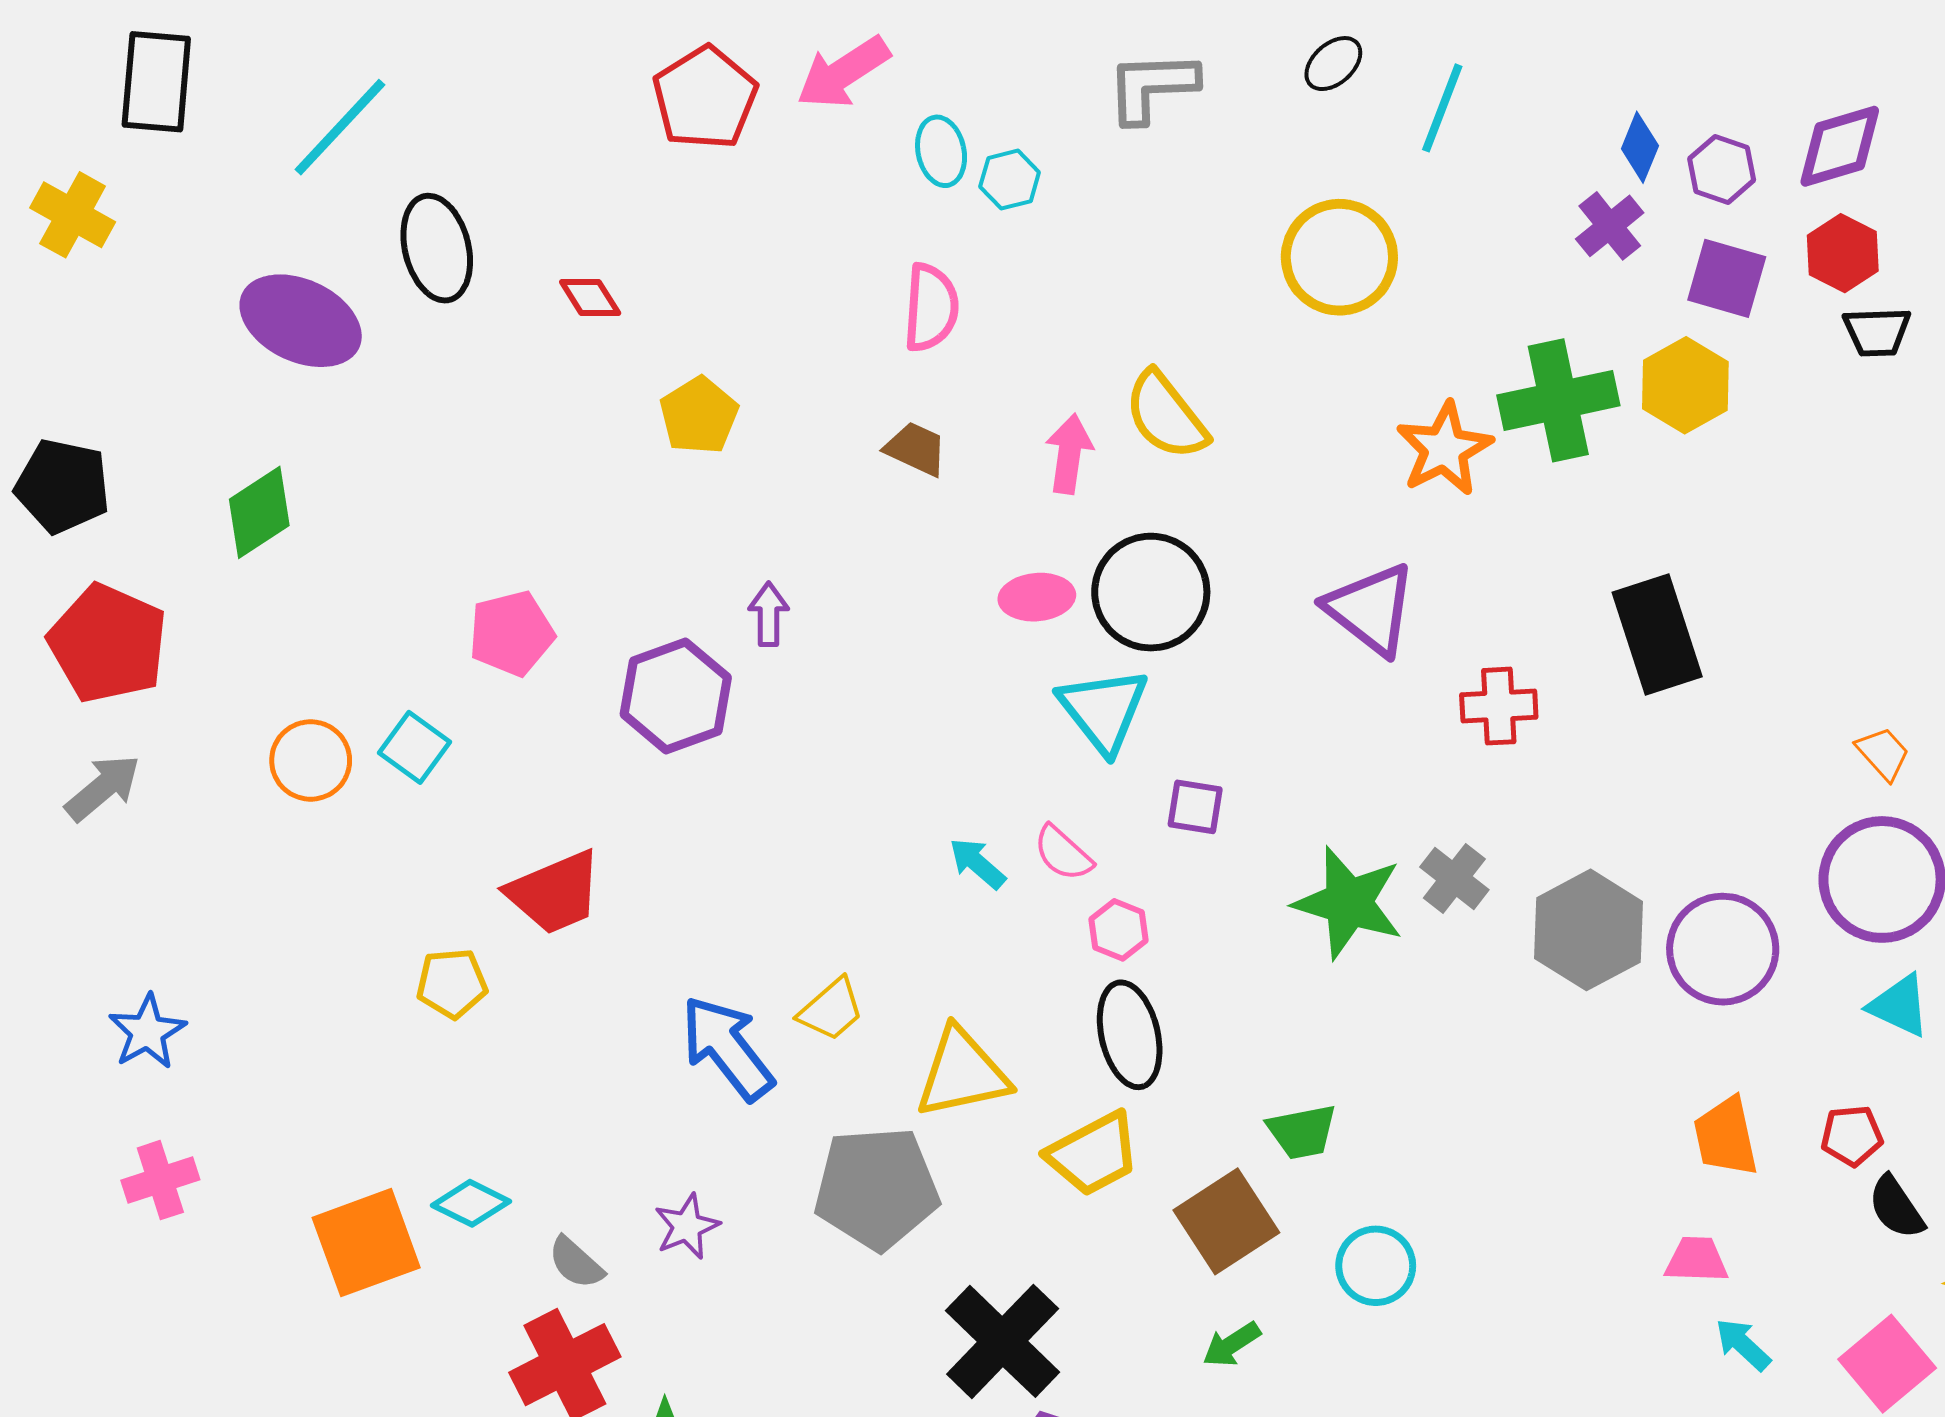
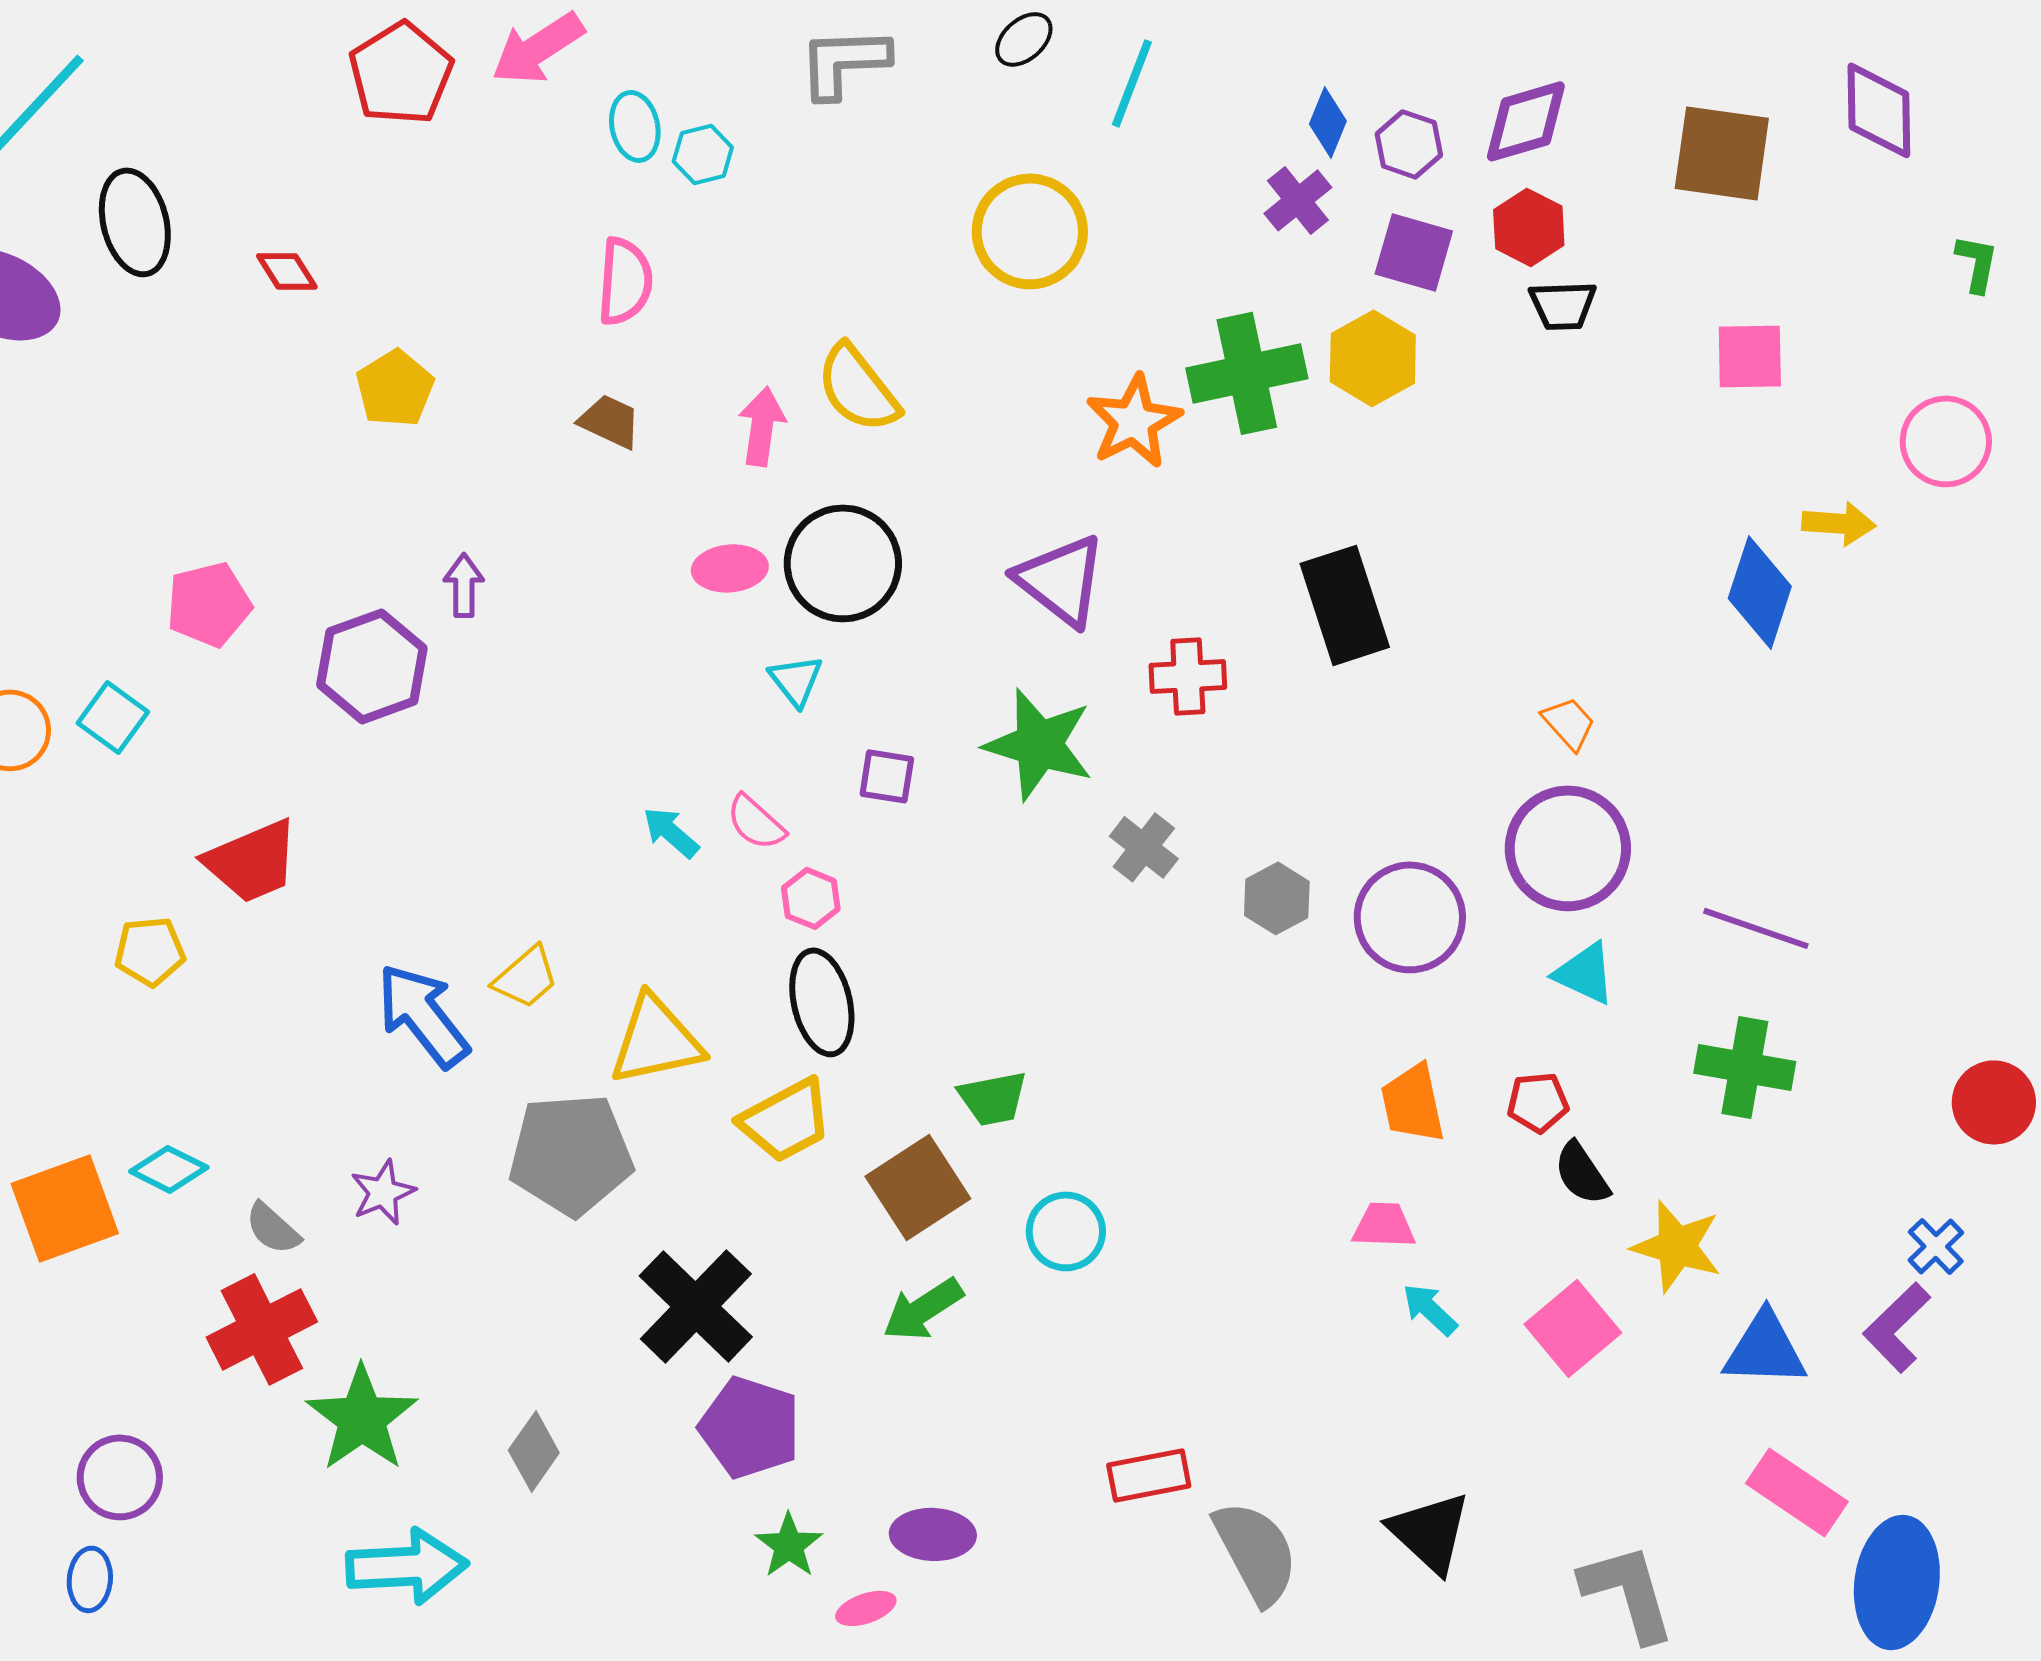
cyan triangle: (1103, 710) -> (796, 680), size x0.6
green star: (1348, 903) -> (1039, 744), moved
gray hexagon: (1589, 930) -> (1277, 898), size x0.6
green arrow: (1231, 1344) -> (923, 1309), size x1.4

